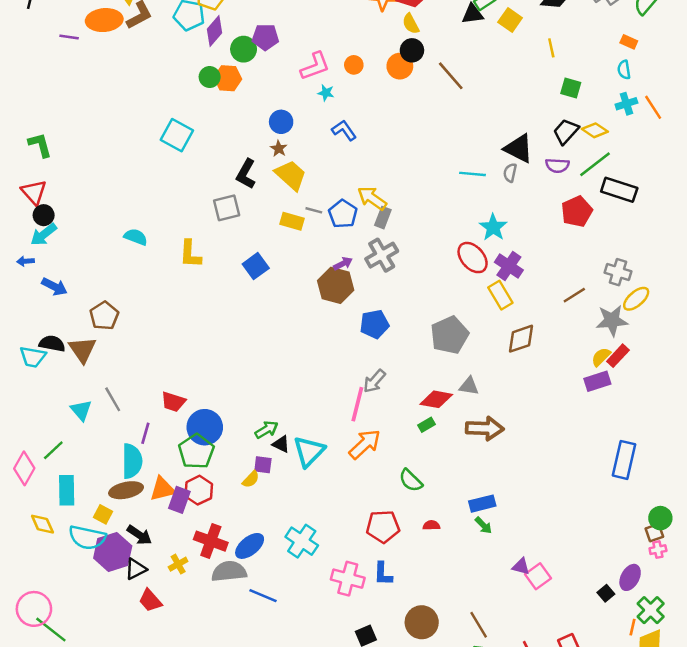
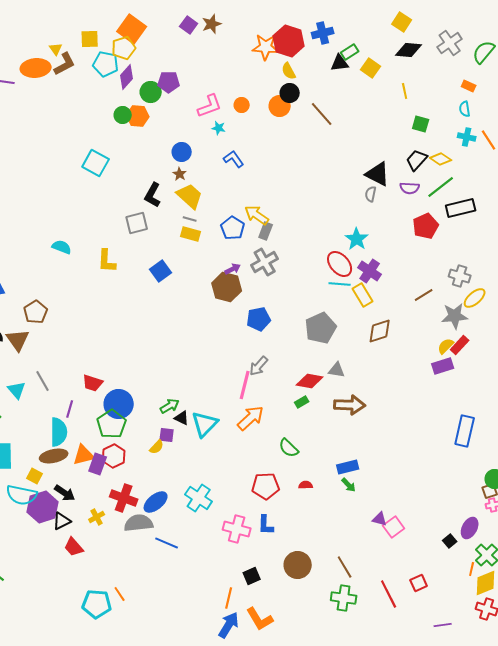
cyan cross: (626, 104) -> (467, 137), turned 30
cyan line: (473, 174) -> (340, 284), moved
black rectangle: (619, 190) -> (461, 208), turned -32
gray line: (314, 210) -> (190, 219), moved

